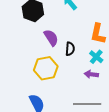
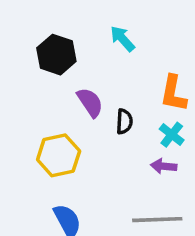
yellow hexagon: (46, 68) -> (59, 155), moved

